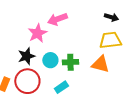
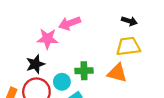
pink star: (37, 33) -> (48, 39), turned 30
cyan circle: (50, 60) -> (62, 82), moved

